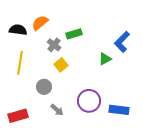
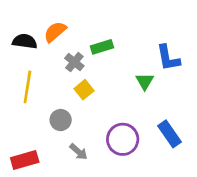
blue L-shape: (122, 42) -> (168, 58), turned -55
green triangle: (105, 59) -> (145, 81), turned -32
blue rectangle: (119, 110) -> (170, 134), moved, turned 48

